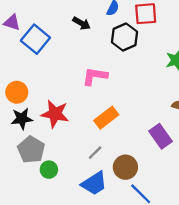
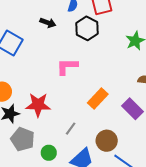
orange rectangle: (106, 118) -> (98, 98), moved
gray line: (95, 153) -> (71, 129), moved
green circle: (49, 170) -> (49, 153), moved

